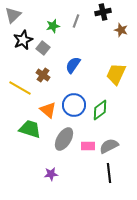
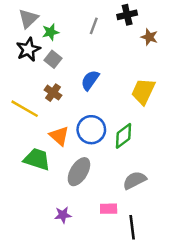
gray triangle: (13, 15) -> (28, 19), moved
green star: (53, 26) -> (51, 32), moved
pink rectangle: (88, 146) -> (109, 209), moved
black line: (109, 173) -> (132, 227), moved

